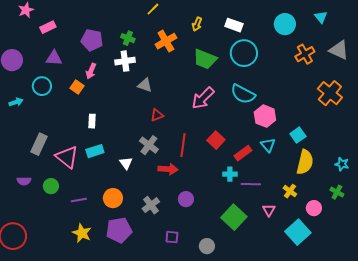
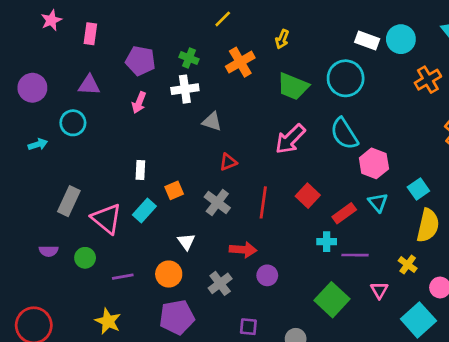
white rectangle: (234, 25) -> (367, 40), moved
pink rectangle: (48, 27) -> (90, 34), moved, turned -56
orange square: (77, 87) -> (174, 190), moved, turned 32
cyan semicircle: (243, 94) -> (344, 134), turned 30
cyan rectangle: (95, 151) -> (144, 211), turned -30
white triangle: (126, 163) -> (186, 242), moved
red arrow: (168, 169) -> (243, 250), moved
yellow star: (82, 233) -> (108, 321), moved

